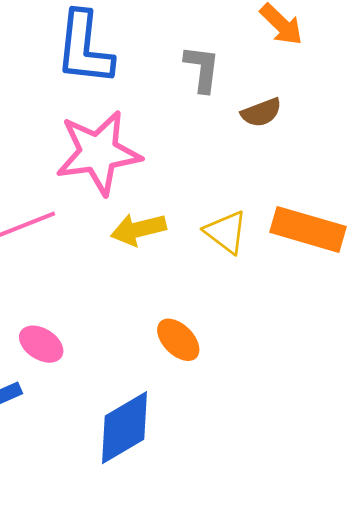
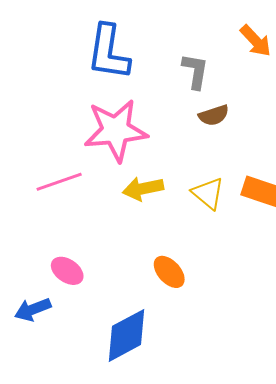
brown semicircle: (261, 113) -> (214, 115), moved

